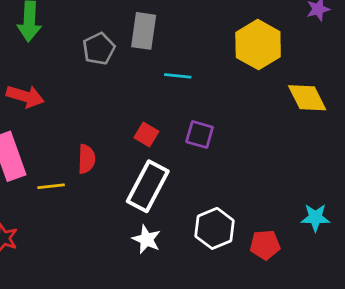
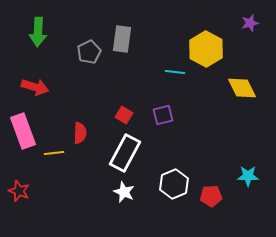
cyan line: (178, 76) -> (175, 72), moved
purple square: (200, 134) -> (163, 115), turned -30

